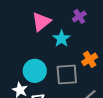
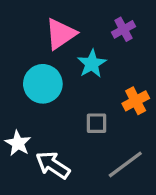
cyan circle: (35, 71) -> (43, 84), moved
gray square: (67, 75) -> (96, 123), size x0.6

